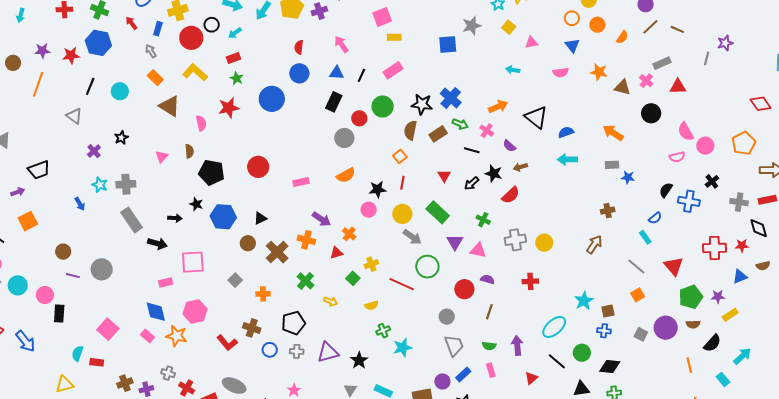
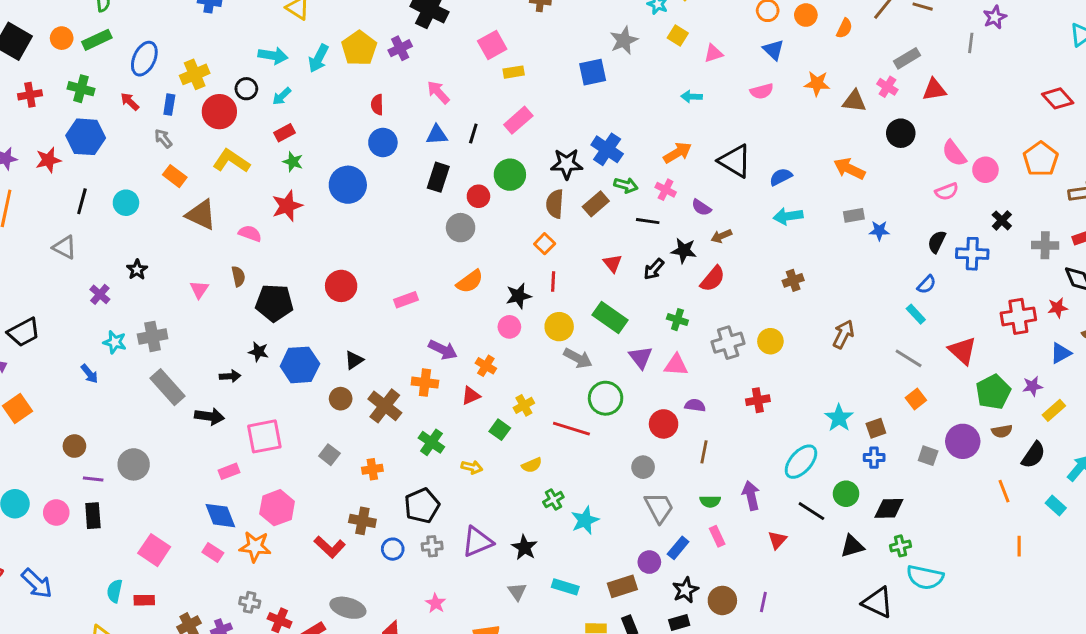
pink semicircle: (201, 123) -> (250, 233), turned -49
brown cross: (608, 211) -> (793, 280), moved
black rectangle: (59, 313) -> (93, 516), moved

